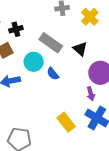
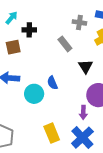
gray rectangle: (51, 43) -> (65, 44), moved, size x0.7
cyan circle: (34, 62) -> (34, 94), moved

